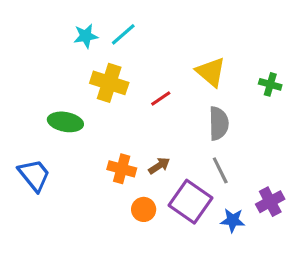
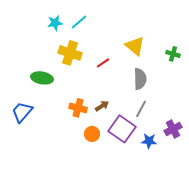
gray line: (220, 170) -> (141, 109), turned 54
blue trapezoid: (34, 175) -> (22, 112), turned -100

